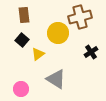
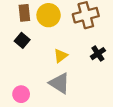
yellow circle: (58, 33) -> (49, 15), moved
yellow triangle: (38, 54) -> (61, 56), moved

